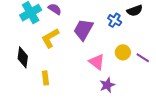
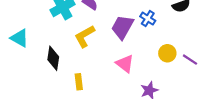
blue cross: (115, 20) -> (148, 19), moved
pink triangle: (97, 62) -> (125, 64), moved

